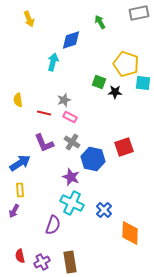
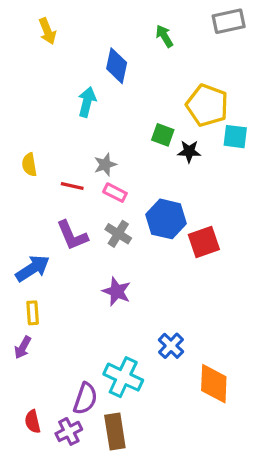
blue diamond: (71, 40) -> (117, 66), turned -60
blue hexagon: (93, 159) -> (166, 219), moved
cyan cross: (72, 203) -> (123, 377), moved
purple semicircle: (53, 225) -> (85, 399), moved

